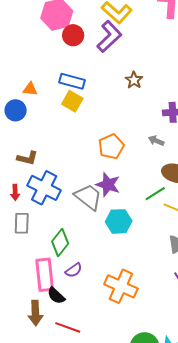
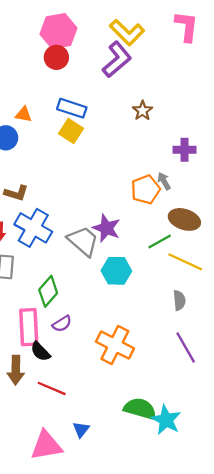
red circle: (73, 35) -> (56, 57), moved
gray arrow: (156, 141) -> (164, 181), turned 35
orange pentagon: (111, 147) -> (145, 190), moved

